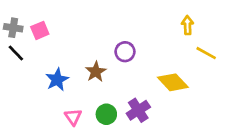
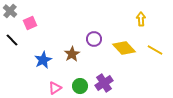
gray cross: (13, 28) -> (10, 11), moved, turned 32
yellow line: (206, 53) -> (155, 50), moved
yellow diamond: (173, 82) -> (124, 48), moved
pink triangle: (73, 117) -> (55, 88), turned 32

